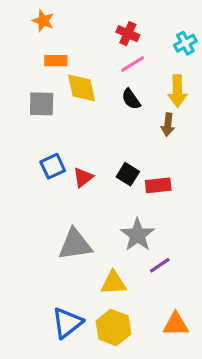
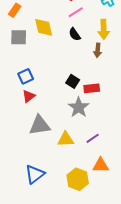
orange rectangle: (56, 61) -> (15, 10), moved, turned -56
red triangle: (83, 177) -> (29, 96), moved
gray star: (137, 235) -> (79, 107), moved
yellow triangle: (113, 283) -> (66, 139), moved
orange triangle: (176, 324) -> (101, 165), moved
yellow hexagon: (113, 328) -> (78, 179), moved

